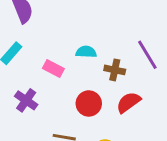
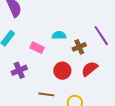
brown cross: (115, 70) -> (79, 47), turned -32
purple cross: (26, 100) -> (19, 70), turned 35

